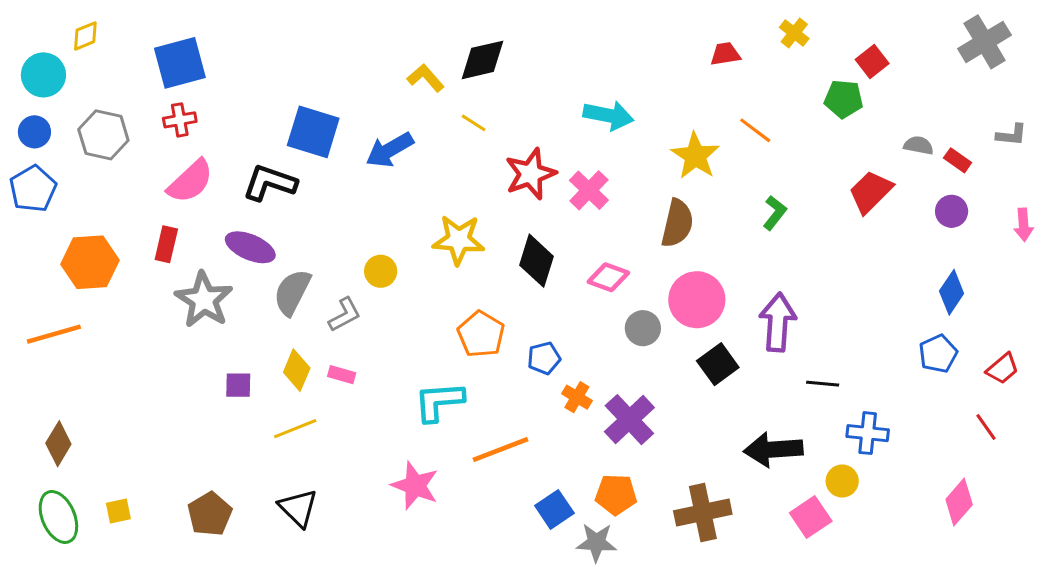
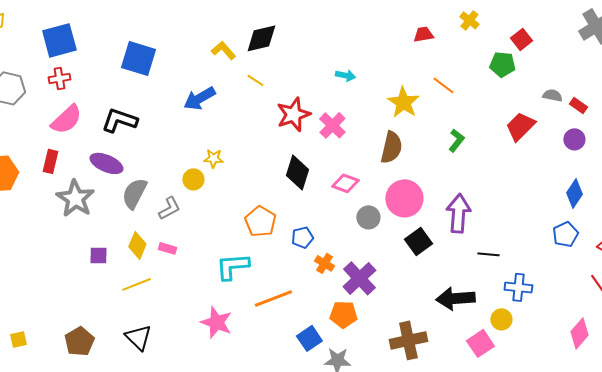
cyan arrow: (608, 115) -> (345, 75), size x0.6
blue square: (313, 132) -> (138, 58), moved
yellow star: (459, 240) -> (213, 158), moved, size x0.6
orange pentagon: (616, 495) -> (343, 314), moved

